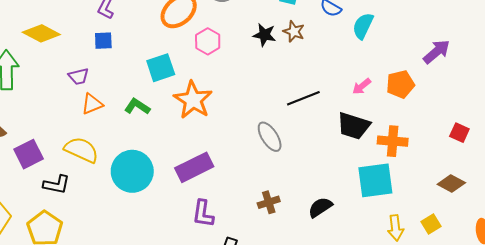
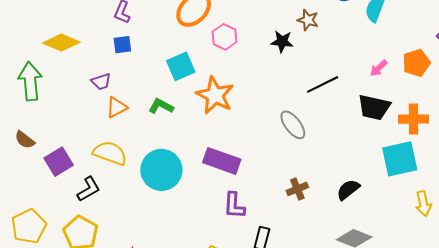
black star: (264, 35) -> (282, 41), moved
purple rectangle: (194, 167) -> (222, 161), turned 51
black L-shape: (57, 185) -> (89, 189), turned -36

